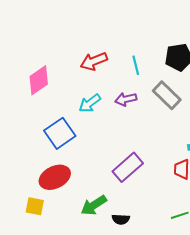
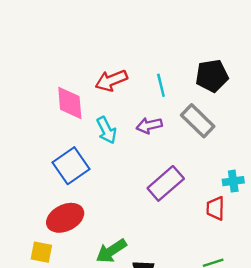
pink diamond: (39, 80) -> (70, 103), moved, turned -60
cyan arrow: (90, 103) -> (107, 130), turned -80
purple rectangle: (128, 167) -> (166, 183), moved

